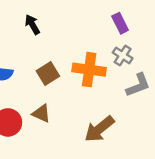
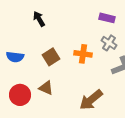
purple rectangle: (120, 23) -> (107, 18), turned -49
orange cross: (89, 70) -> (83, 54), size x0.7

